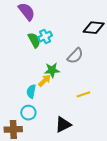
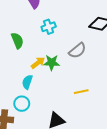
green semicircle: (34, 40) -> (17, 41), moved
yellow arrow: (45, 81) -> (38, 63), moved

